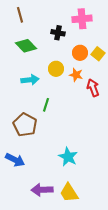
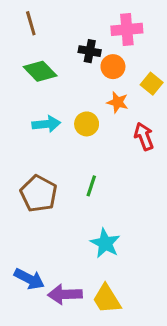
orange circle: (80, 53) -> (113, 67), moved
yellow circle: (56, 69) -> (87, 124), moved
orange star: (76, 75) -> (118, 102), moved
green line: (46, 105) -> (91, 186), moved
blue arrow: (15, 160) -> (29, 279), moved

